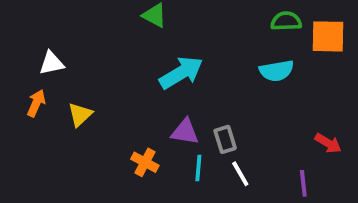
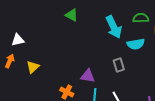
cyan arrow: (181, 73) -> (114, 27), moved, turned 95
gray rectangle: (225, 139) -> (119, 65), moved

